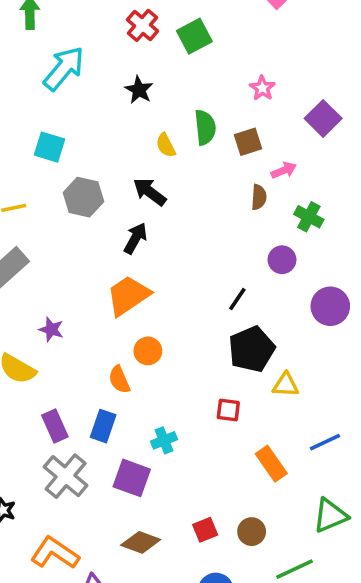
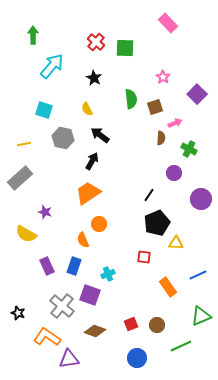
green square: (194, 36) -> (125, 48), turned 30
yellow semicircle: (166, 145) -> (87, 109), moved
gray cross: (66, 476) -> (62, 306), moved

